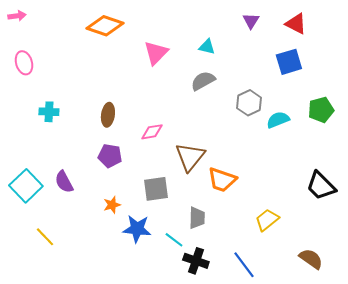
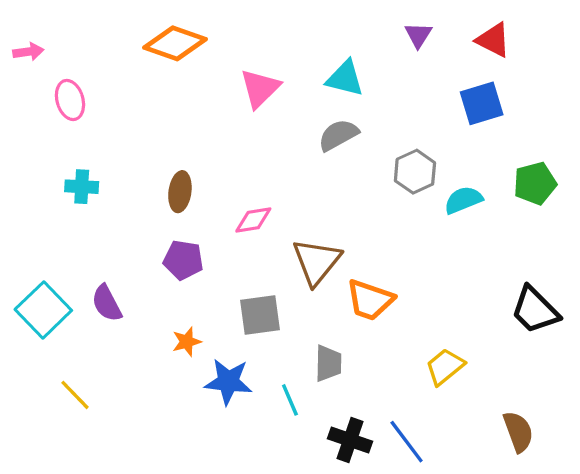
pink arrow: (17, 16) -> (28, 52), moved
cyan triangle: (207, 47) -> (345, 78), size x1.4
pink ellipse: (24, 63) -> (70, 100), moved
cyan line: (174, 240) -> (290, 400), turned 30
brown semicircle: (311, 259) -> (518, 432), turned 35
black cross: (196, 261) -> (350, 440), moved

